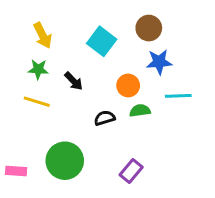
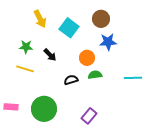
yellow arrow: (43, 35) -> (40, 19), moved
cyan line: (178, 96) -> (133, 78), moved
pink rectangle: (16, 171) -> (11, 107), moved

